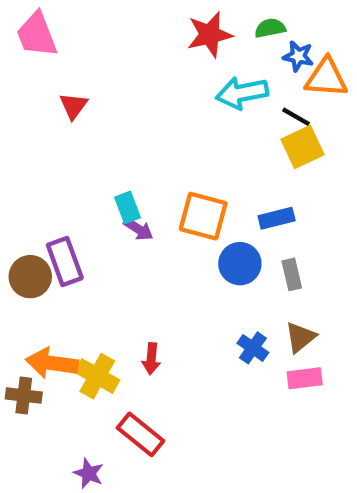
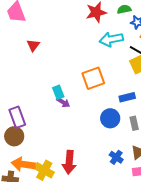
orange square: (203, 216) -> (93, 78), moved, turned -35
purple rectangle: (65, 261) -> (17, 117), moved
brown circle: (30, 277) -> (14, 136), moved
red arrow: (151, 359) -> (69, 162), size x1.6

